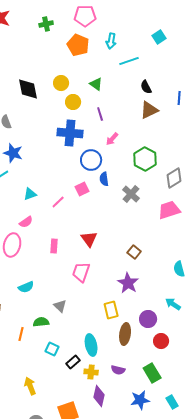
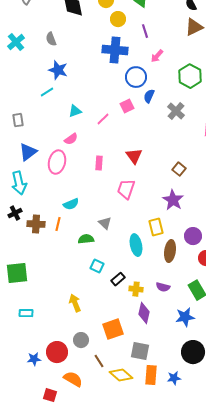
blue semicircle: (104, 179) -> (149, 96), turned 32
orange line: (21, 334) -> (58, 224), moved
cyan ellipse: (91, 345) -> (136, 245), moved

